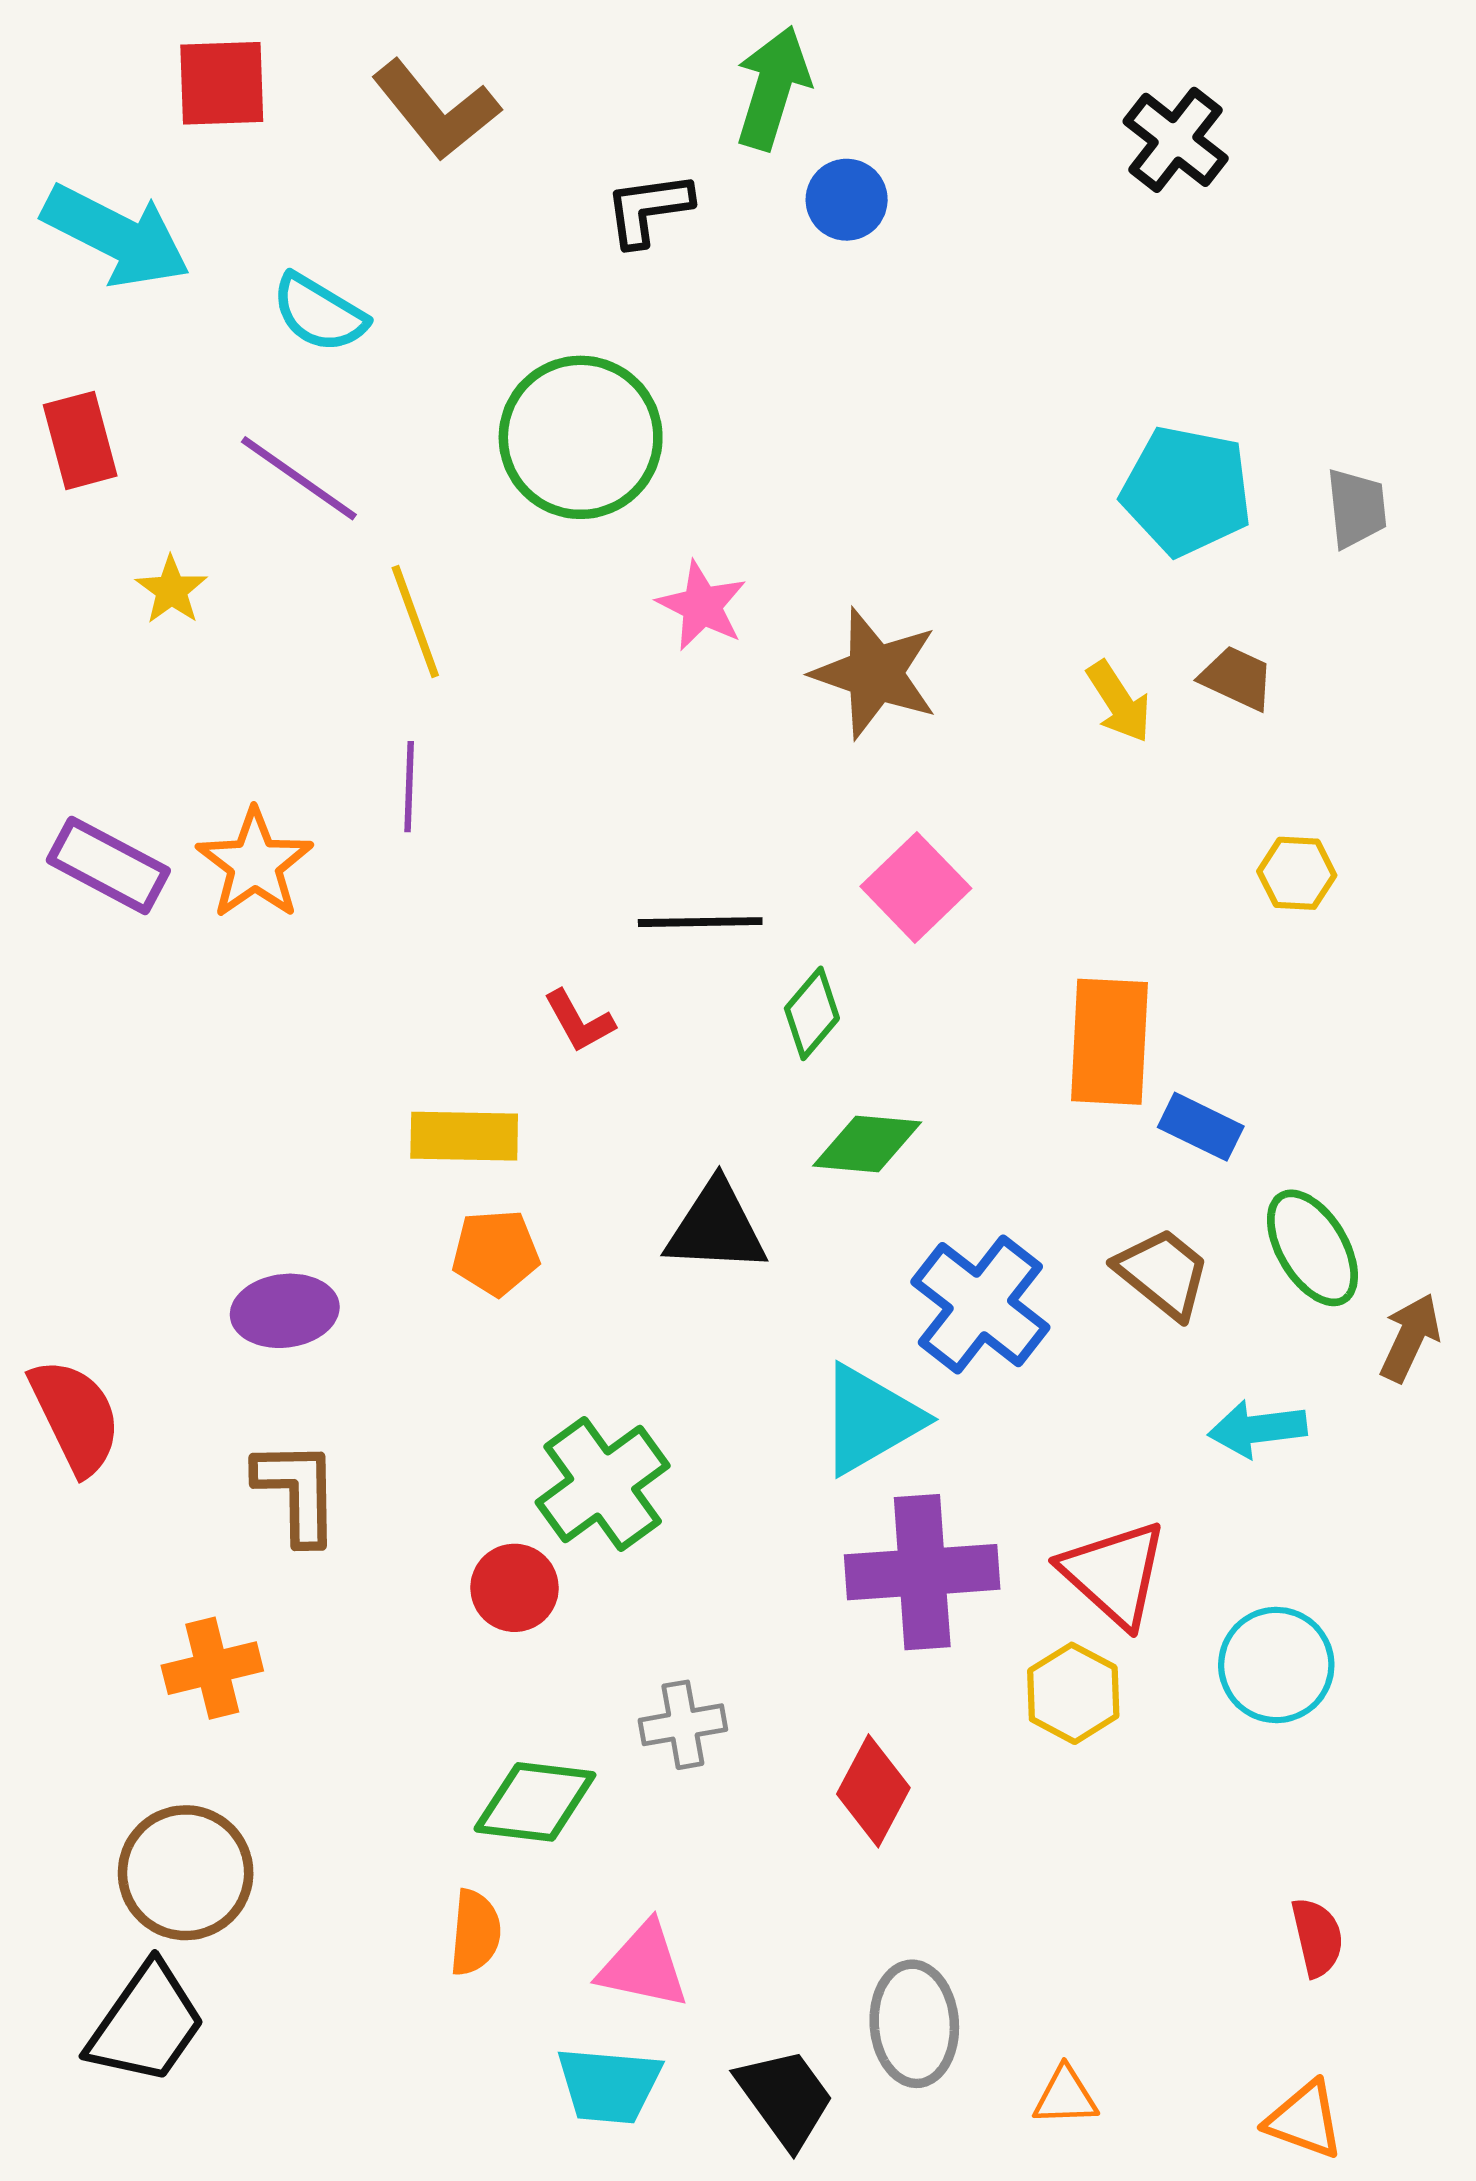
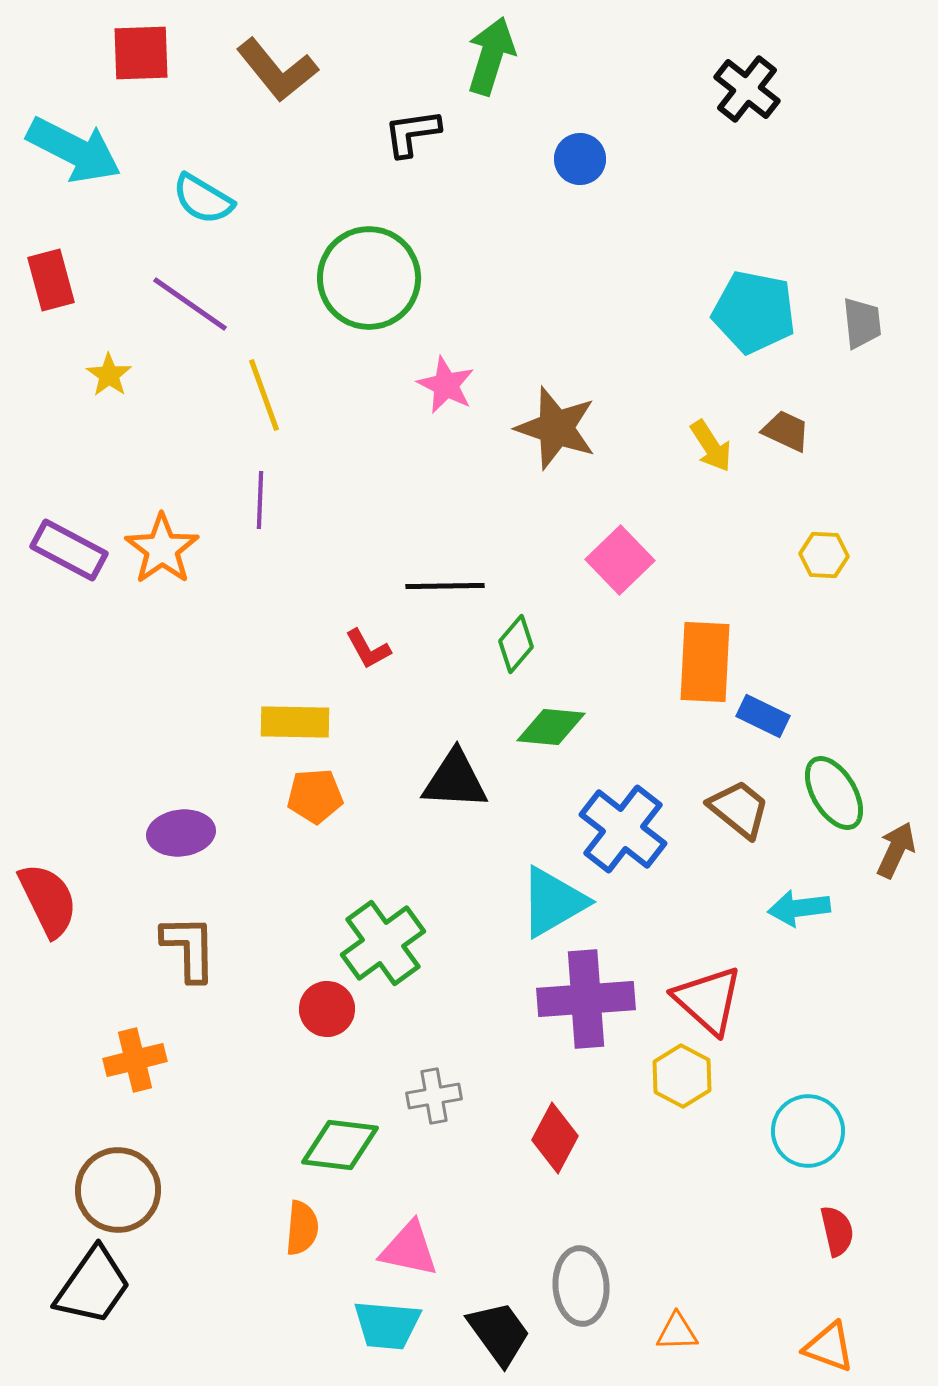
blue circle: (847, 200) -> (580, 159), moved
pink square: (916, 887) -> (620, 560), moved
cyan circle: (1276, 1665) -> (808, 1131), moved

